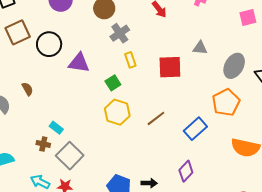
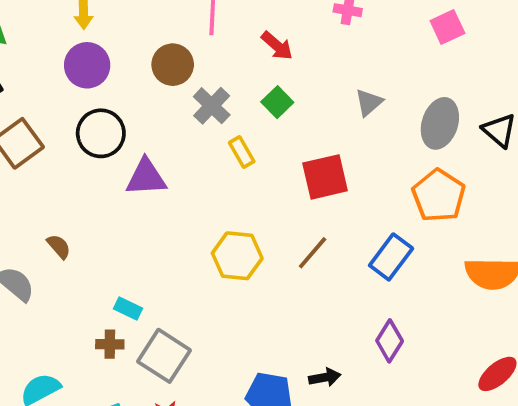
black circle: (49, 44) -> (101, 133), moved
gray triangle: (200, 48) -> (369, 103), turned -35
red square: (170, 67) -> (325, 177), moved
green square: (113, 83) -> (277, 102), moved

